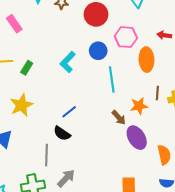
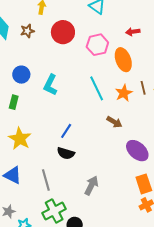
blue circle: (98, 51) -> (21, 75), moved
orange star: (139, 106) -> (124, 93), moved
purple ellipse: (137, 138) -> (137, 151), moved
gray line: (47, 155) -> (46, 180), moved
gray arrow: (66, 178) -> (91, 186), moved

